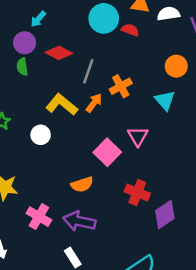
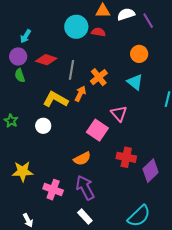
purple arrow: (79, 221) -> (85, 188), turned 60

